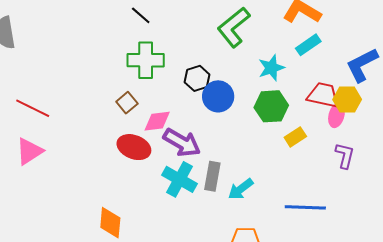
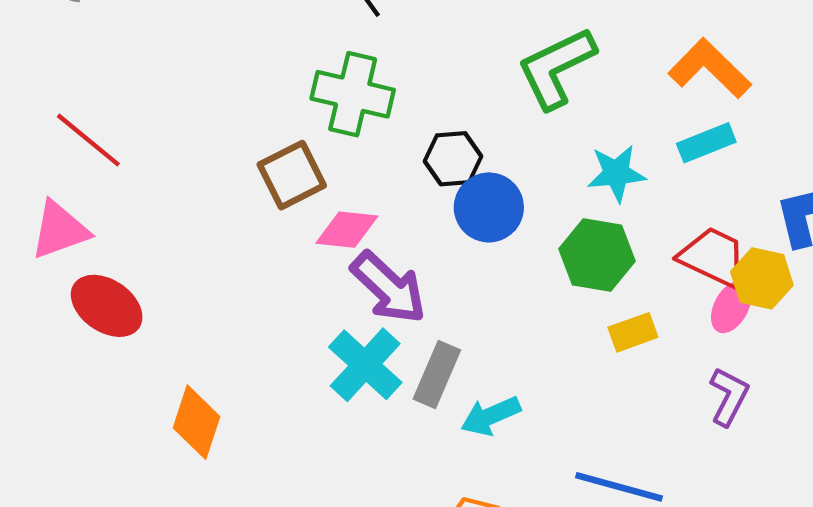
brown square: (127, 103) -> (292, 175), size x1.4
red ellipse: (134, 147) -> (107, 306), moved

